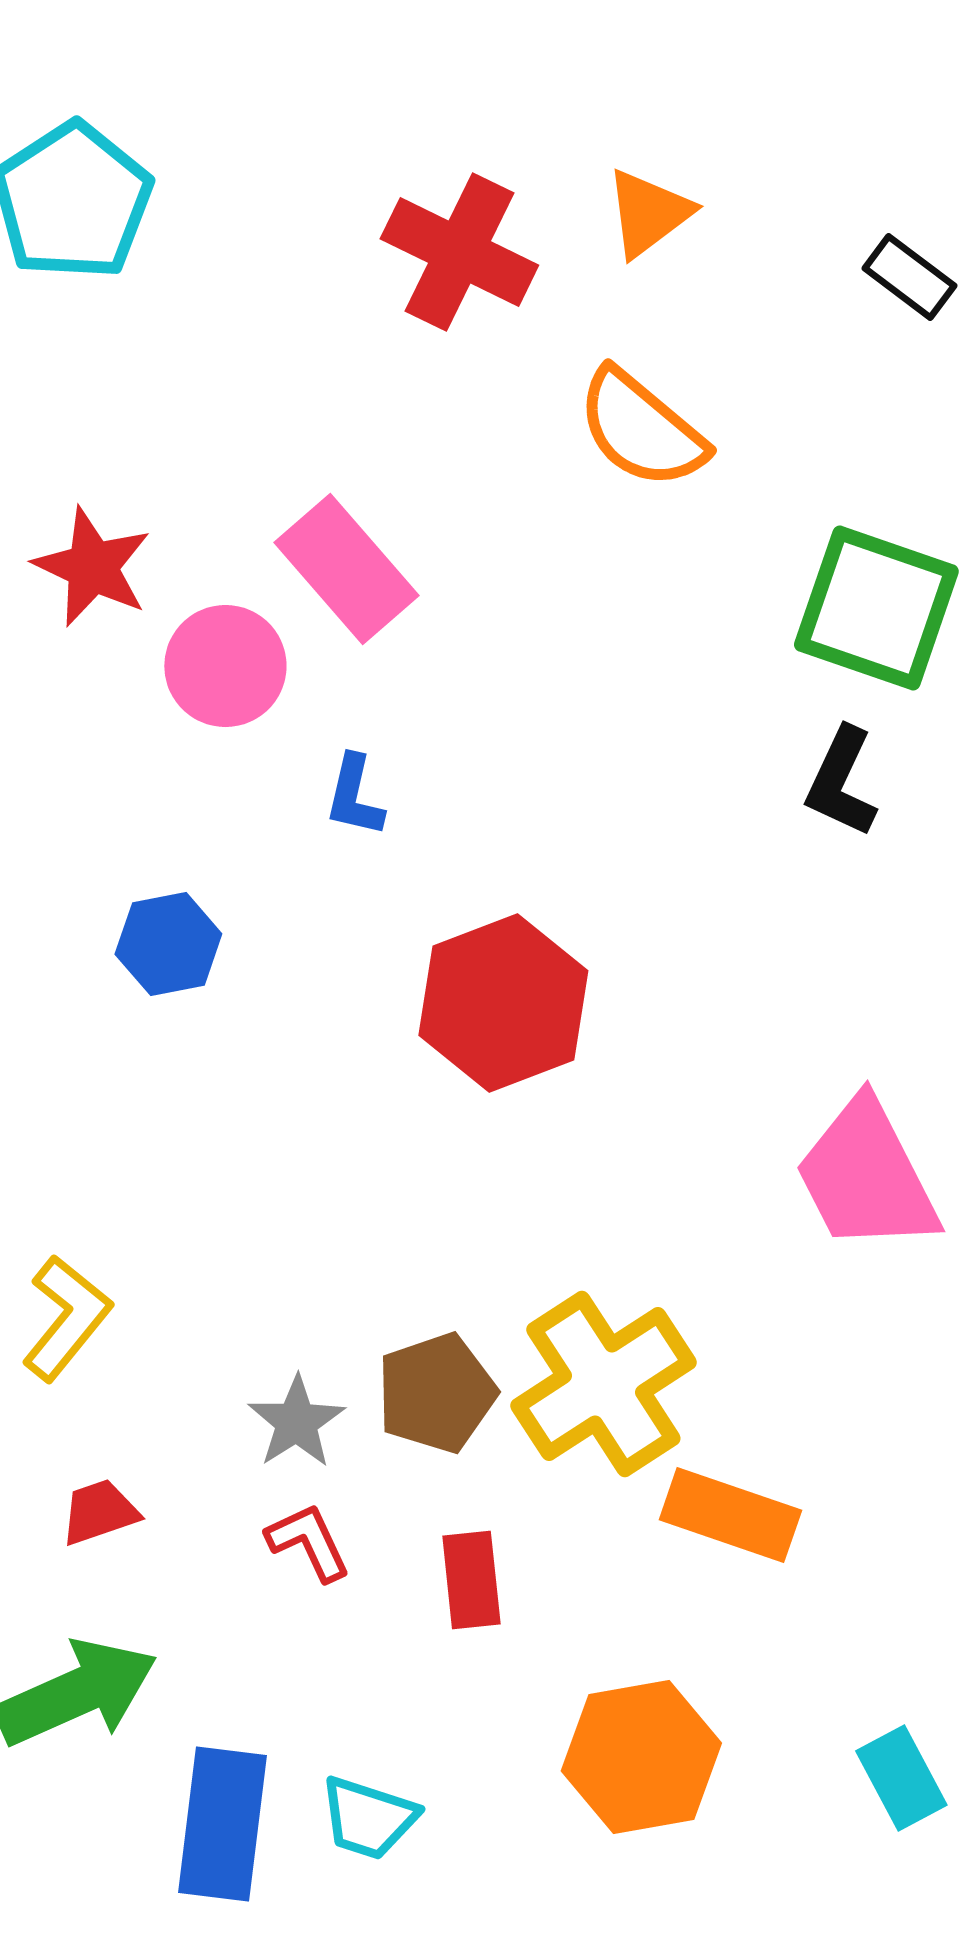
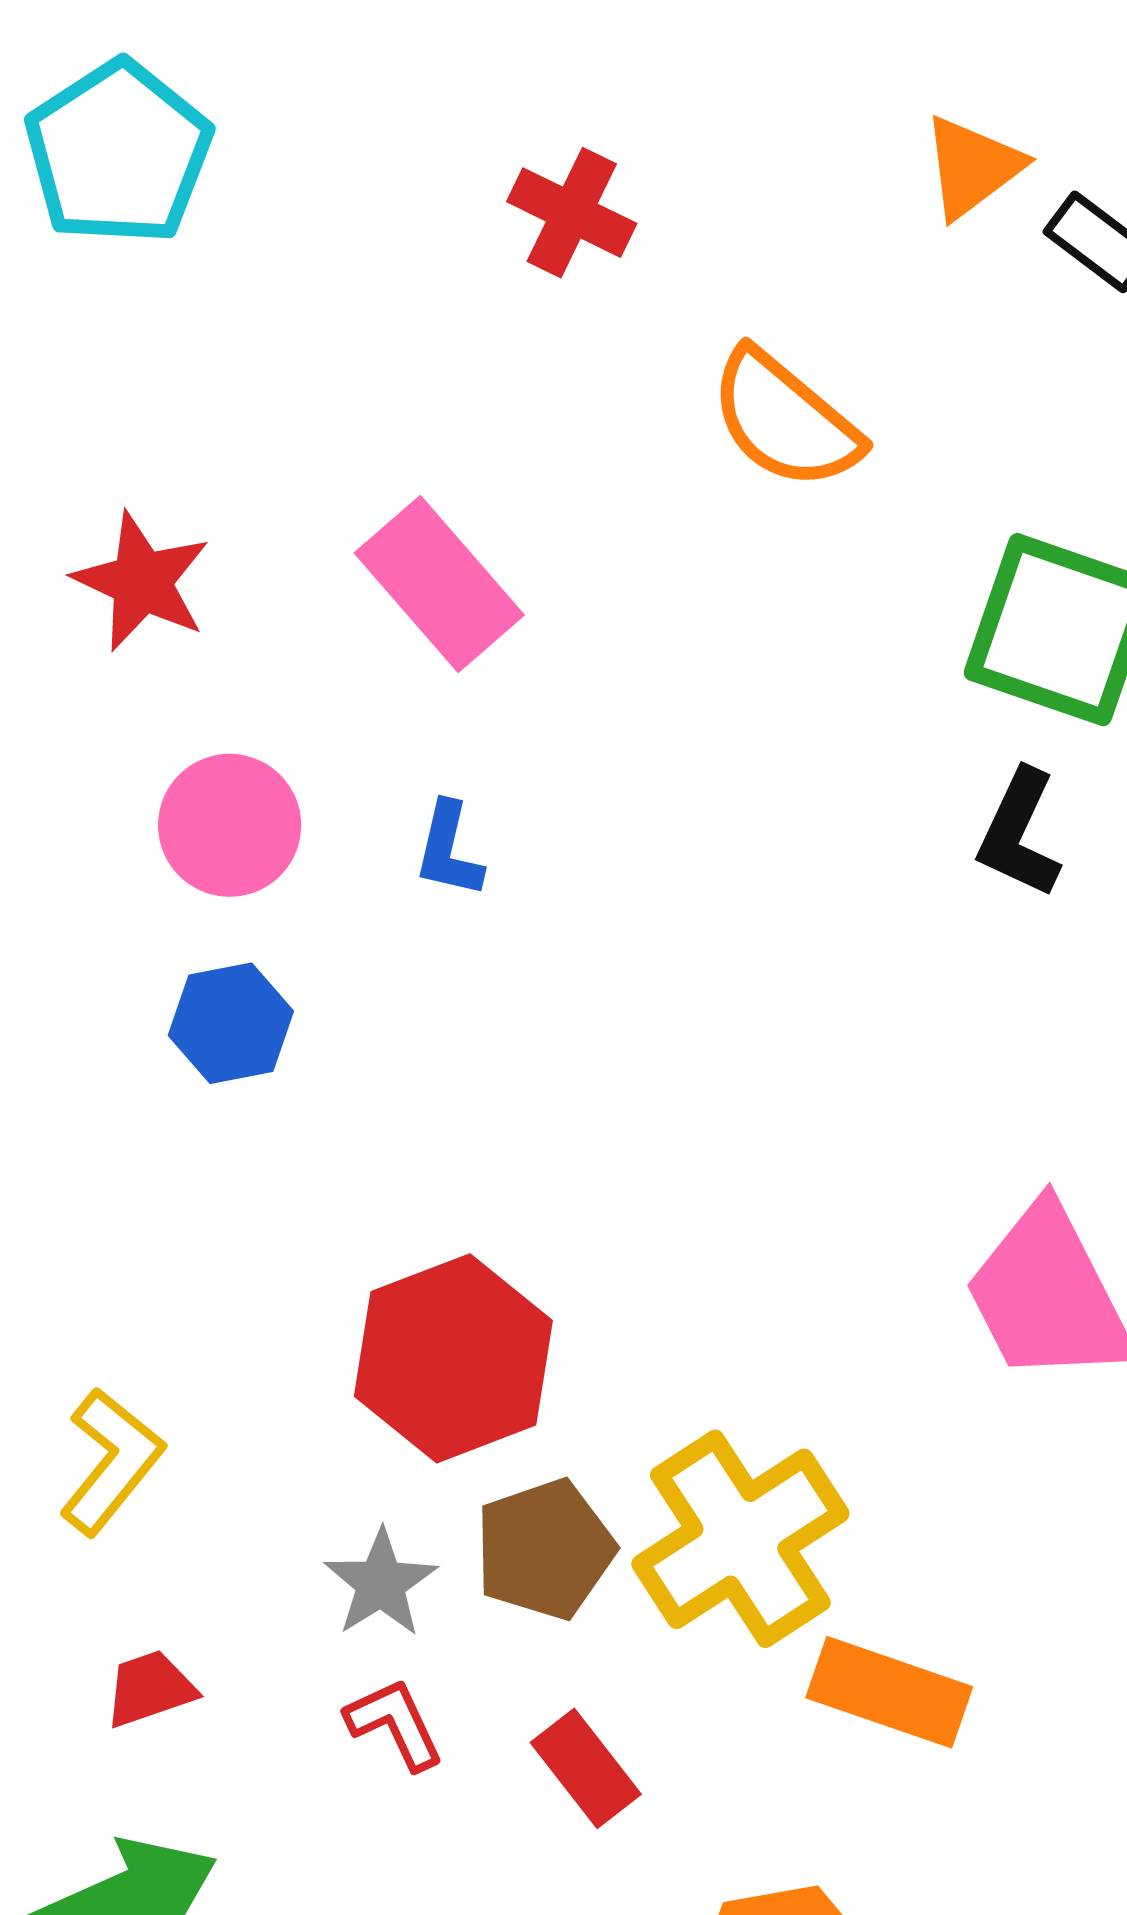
orange triangle: (648, 213) -> (972, 167), moved
red cross: (459, 252) -> (572, 213), size x0.7
pink circle: (225, 666) -> (230, 825), moved
red hexagon: (503, 1003) -> (453, 1358), moved
red rectangle: (471, 1580) -> (586, 1768), turned -32

